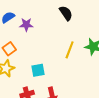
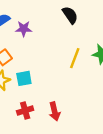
cyan square: (38, 70) -> (24, 78), moved

